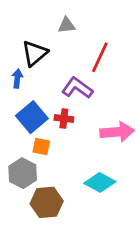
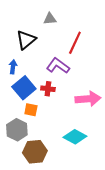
blue arrow: (17, 79) -> (13, 67), moved

